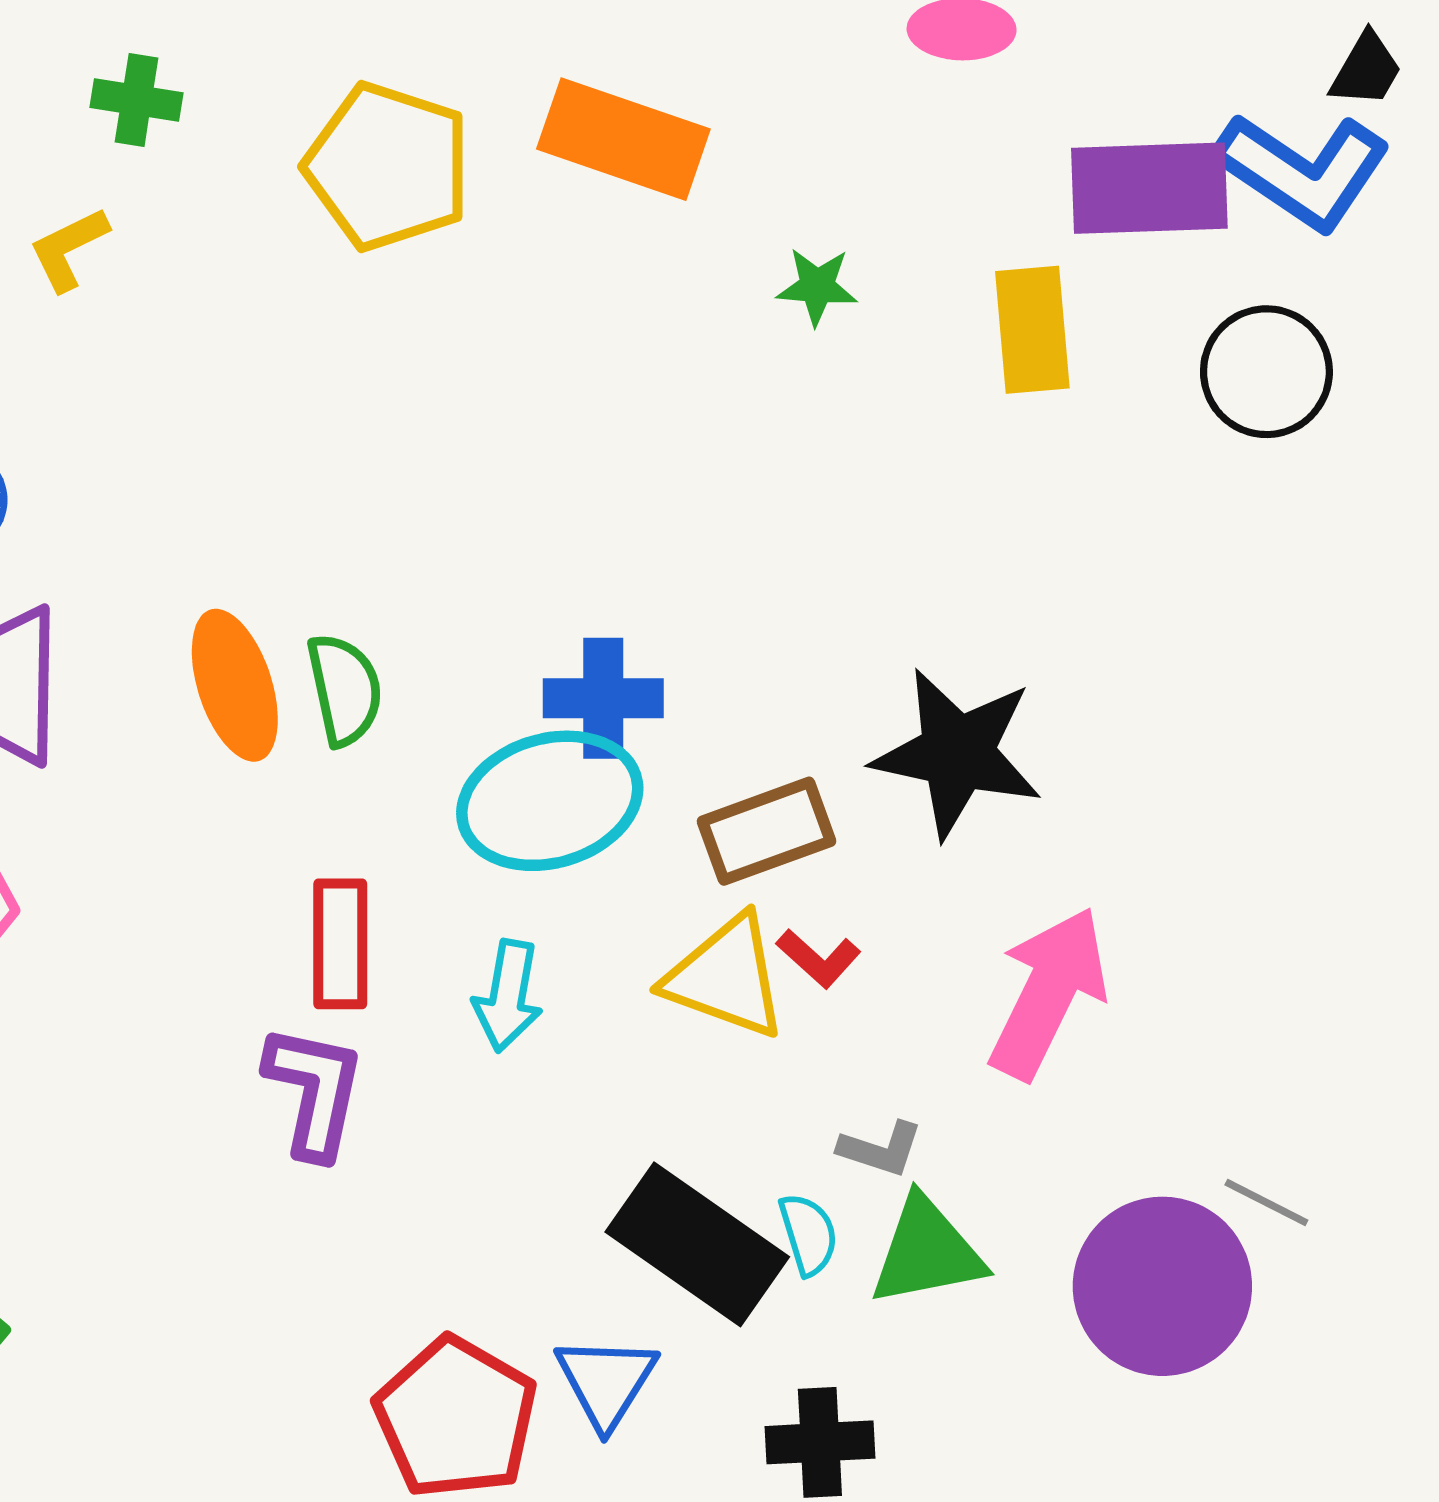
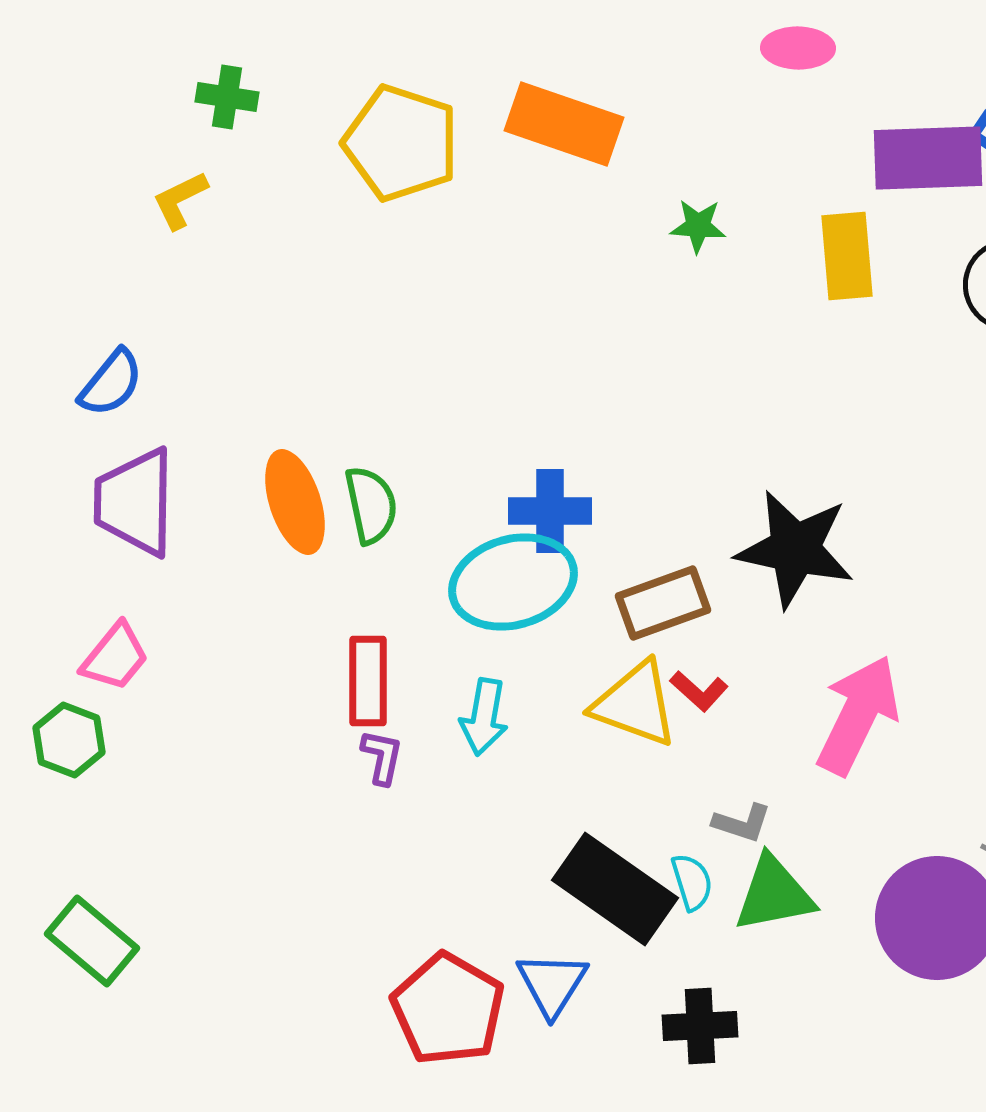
purple L-shape: (314, 1091) -> (382, 757), moved, size x0.6

